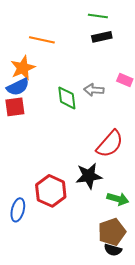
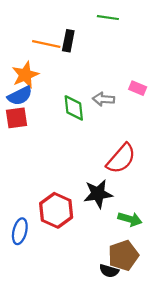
black rectangle: (102, 37) -> (68, 41), moved, turned -66
black semicircle: (113, 250) -> (109, 271), moved

